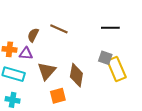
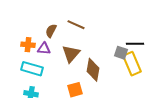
black line: (110, 28) -> (135, 44), moved
brown triangle: (47, 71) -> (71, 54), moved

